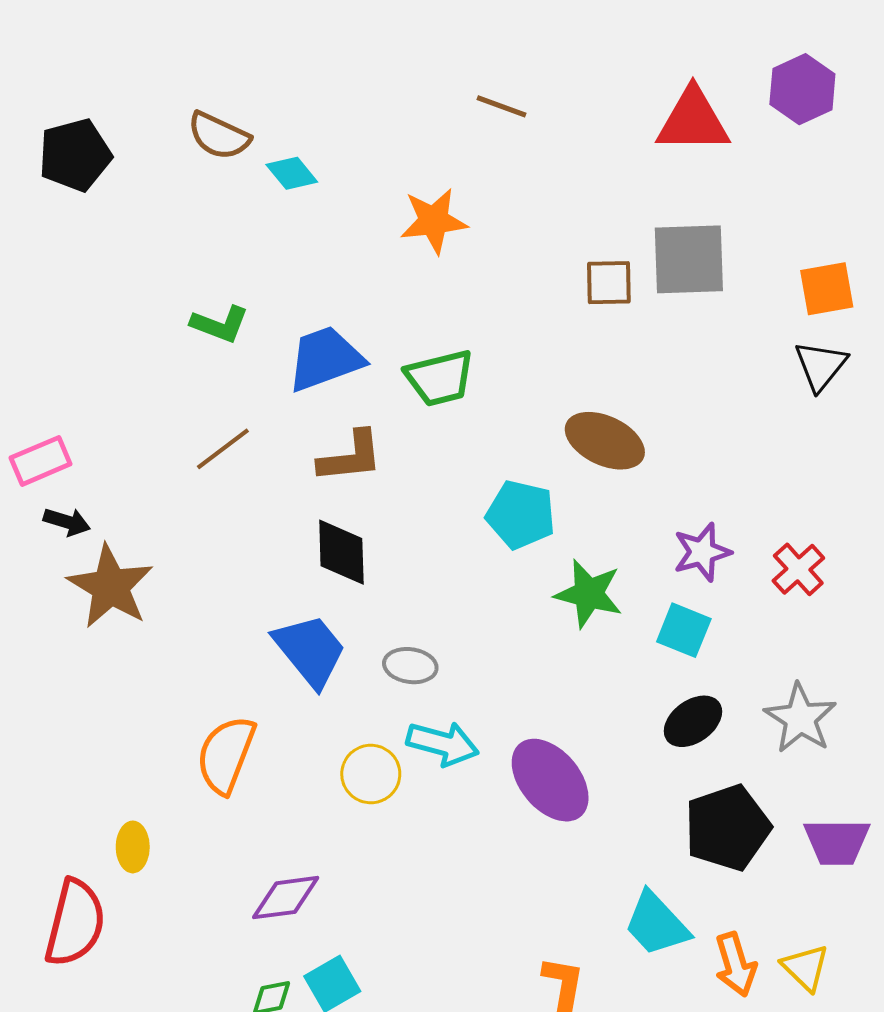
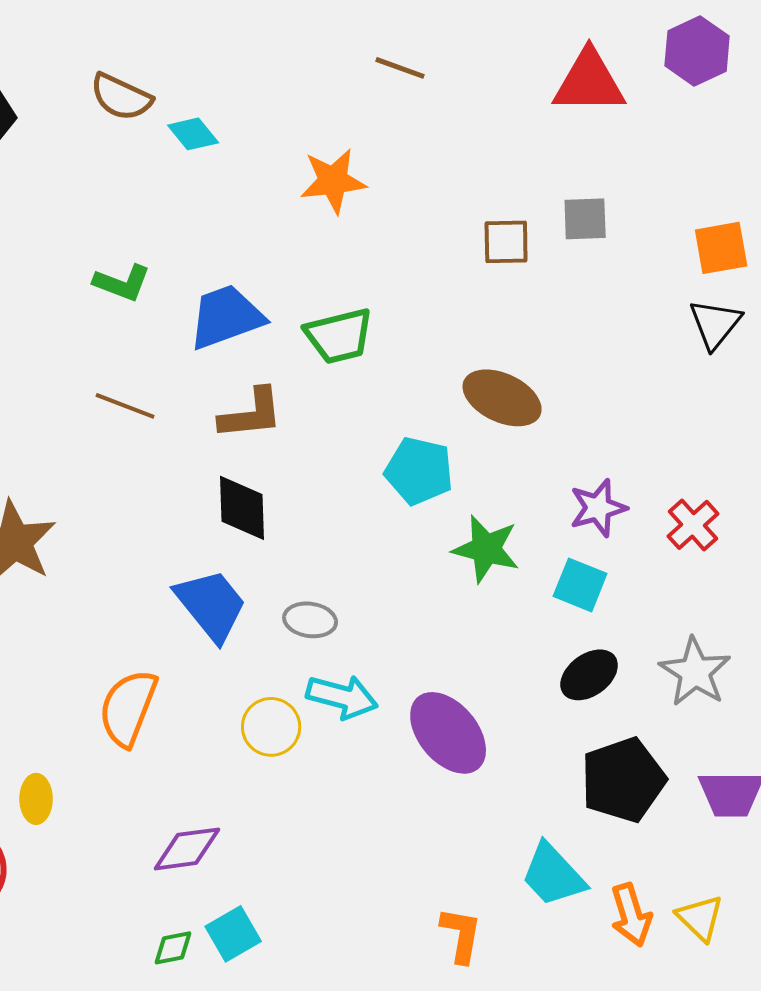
gray square: (689, 259) -> (585, 219), size x0.6
brown line: (223, 449) -> (125, 406), turned 58

